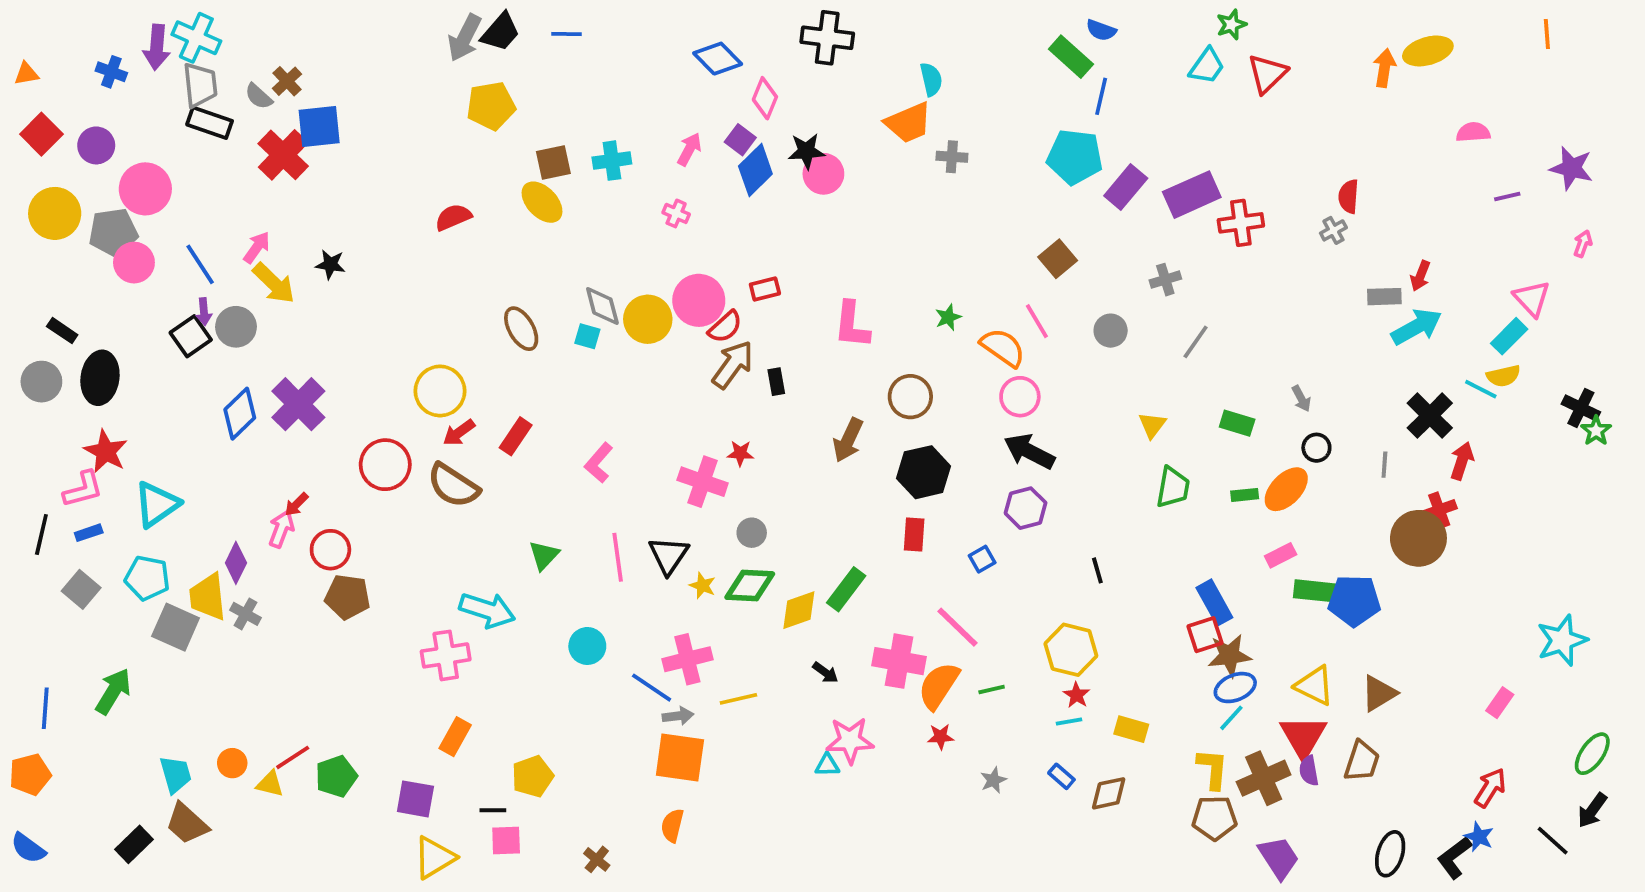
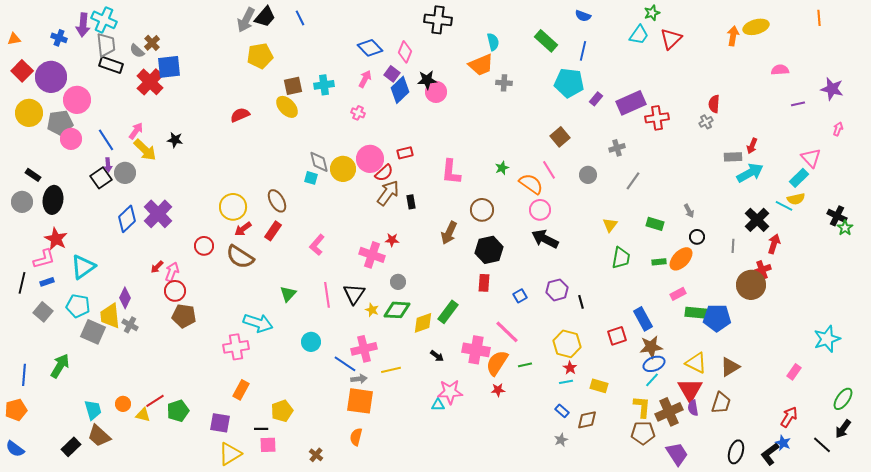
blue line: (567, 34) -> (300, 18), turned 63
green rectangle: (1071, 57) -> (546, 41), moved
blue diamond: (718, 59) -> (370, 48), moved
purple circle: (96, 145) -> (51, 77), size x1.6
purple rectangle: (1126, 187) -> (596, 99), size x0.6
brown ellipse: (521, 329) -> (277, 201), moved
red circle: (385, 465) -> (204, 246), size x0.7
purple hexagon: (1026, 508) -> (557, 290), moved
pink arrow: (281, 529) -> (172, 272), moved
red square: (1205, 635) -> (617, 336), moved
gray star: (993, 780) -> (561, 440), moved

